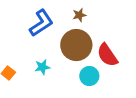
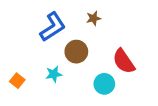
brown circle: (76, 45) -> (76, 52), moved, size x0.7

